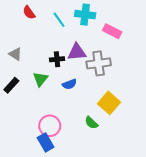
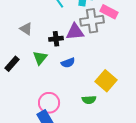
gray triangle: (15, 54) -> (26, 29), moved
gray cross: (99, 63) -> (92, 21), moved
green semicircle: (91, 123) -> (89, 100), turned -48

